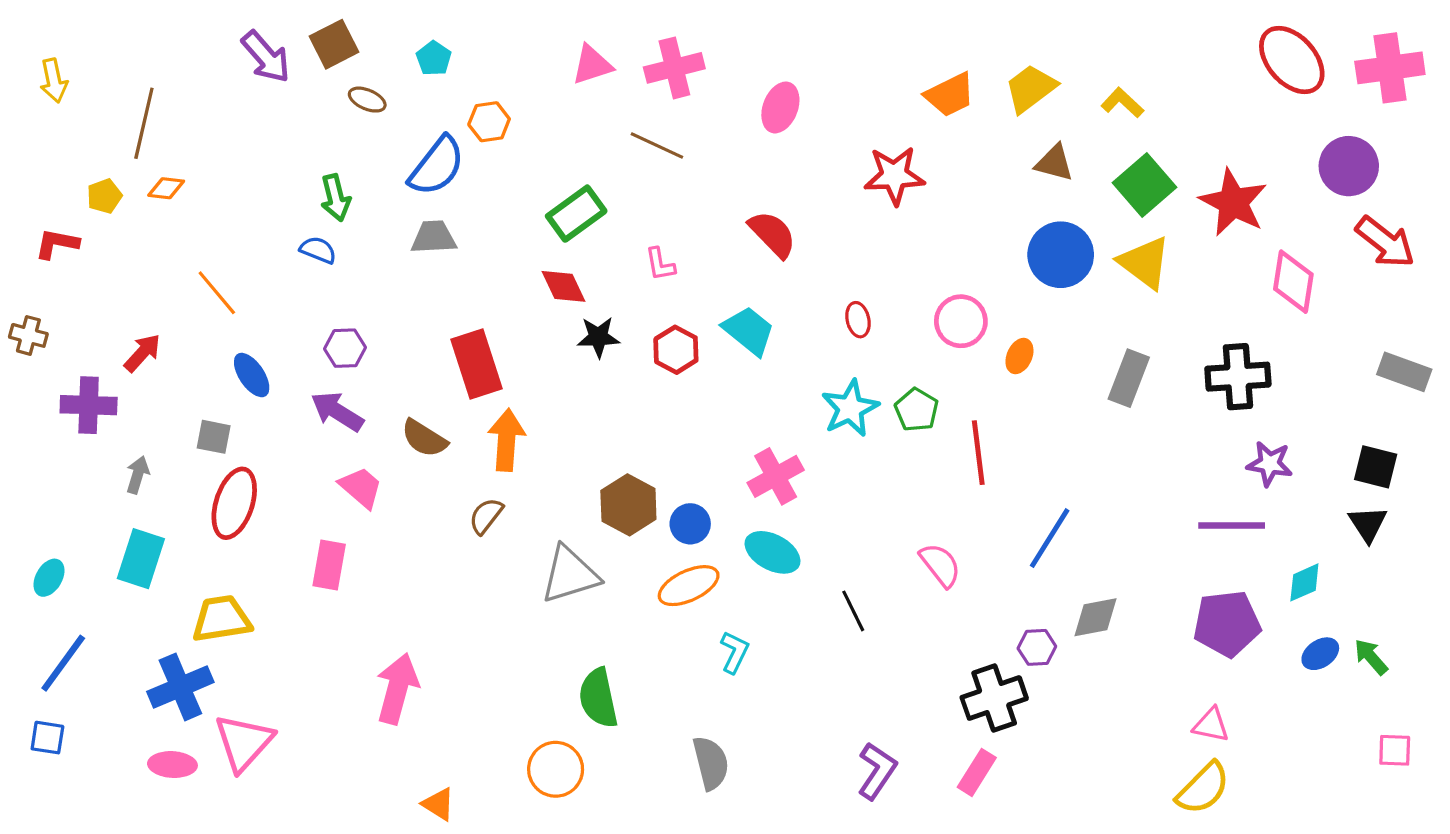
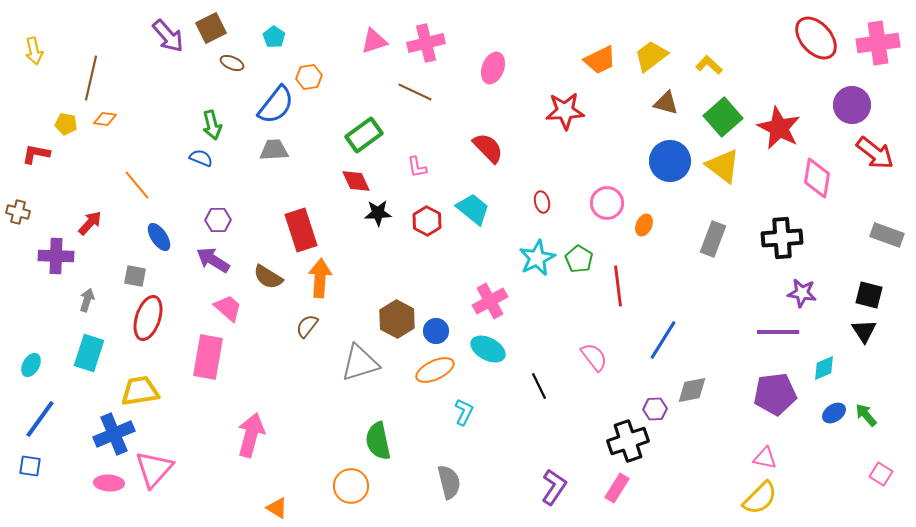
yellow pentagon: (104, 196) -> (66, 124), turned 30
pink rectangle: (329, 565) -> (208, 357), size x1.4
pink square: (1395, 750) -> (881, 474), turned 30

